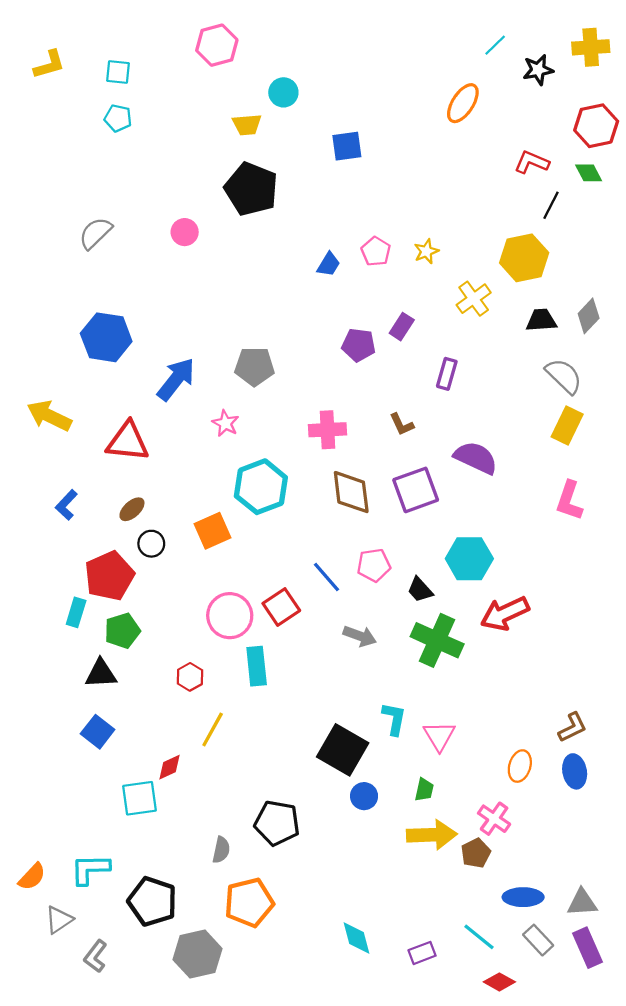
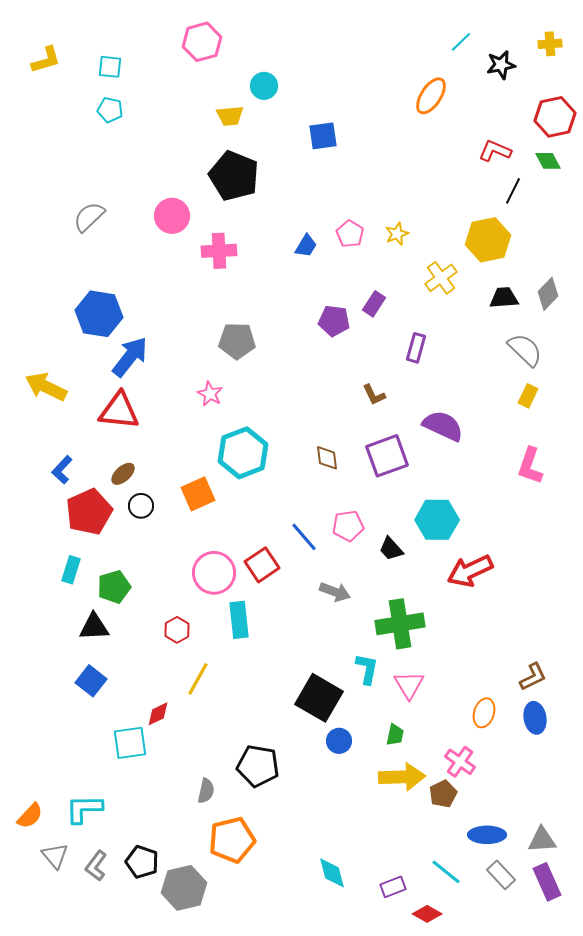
yellow cross: (591, 47) -> (550, 44), size x0.7
pink circle: (185, 232) -> (172, 216), size x1.4
blue arrow: (176, 379) -> (130, 357), moved
yellow rectangle: (567, 425) -> (528, 396), size x0.7
pink cross: (328, 430) -> (219, 251), moved
brown diamond: (351, 492) -> (327, 458), size x0.6
red pentagon: (109, 576) -> (89, 512), moved
green cross: (437, 640) -> (400, 624), moved, turned -33
black pentagon: (152, 901) -> (142, 862), moved, size x0.7
gray triangle: (59, 920) -> (55, 856), turned -36
gray L-shape: (95, 956) -> (96, 866), moved
red diamond: (499, 982) -> (427, 914), moved

